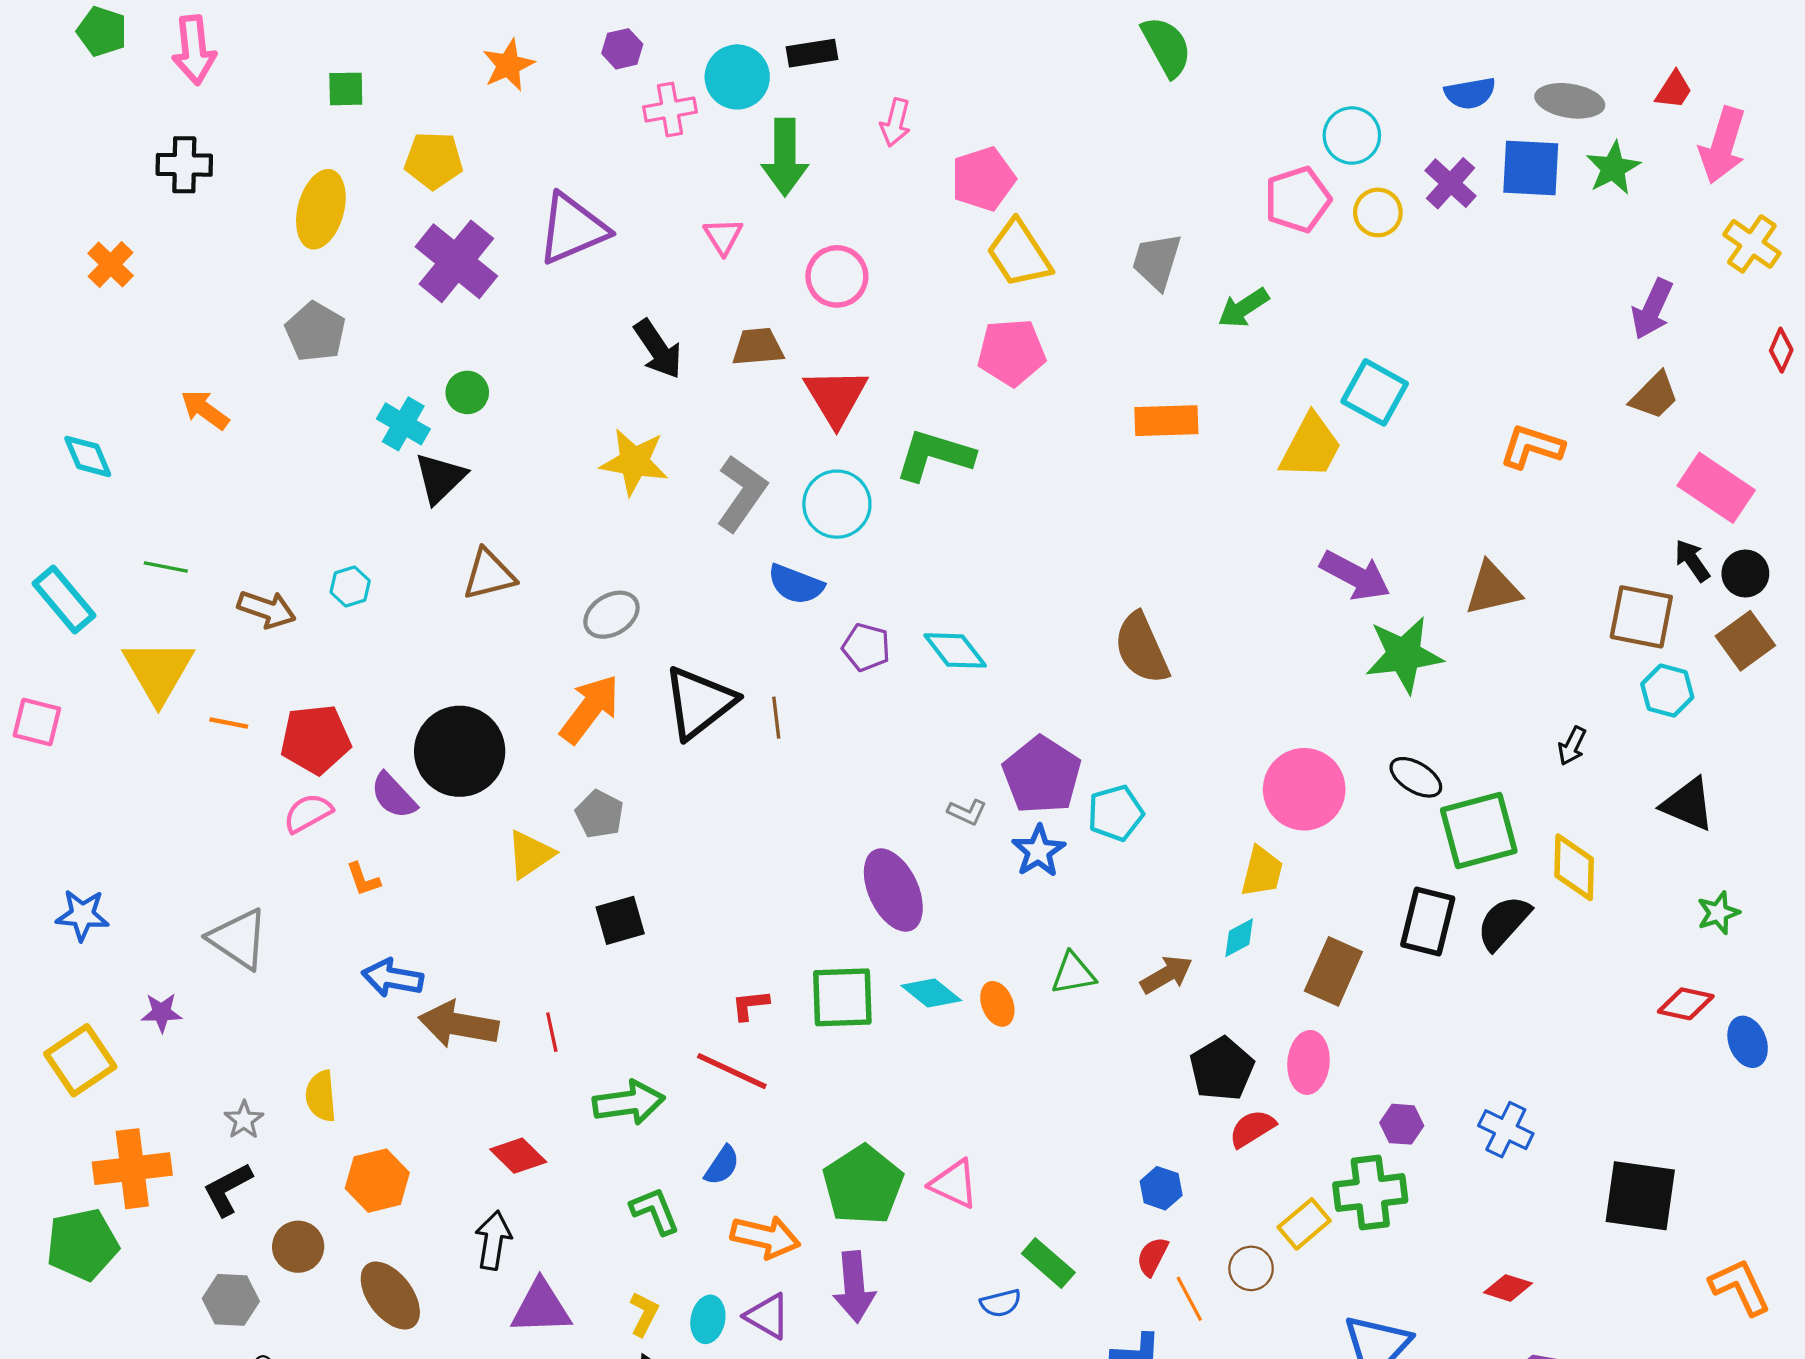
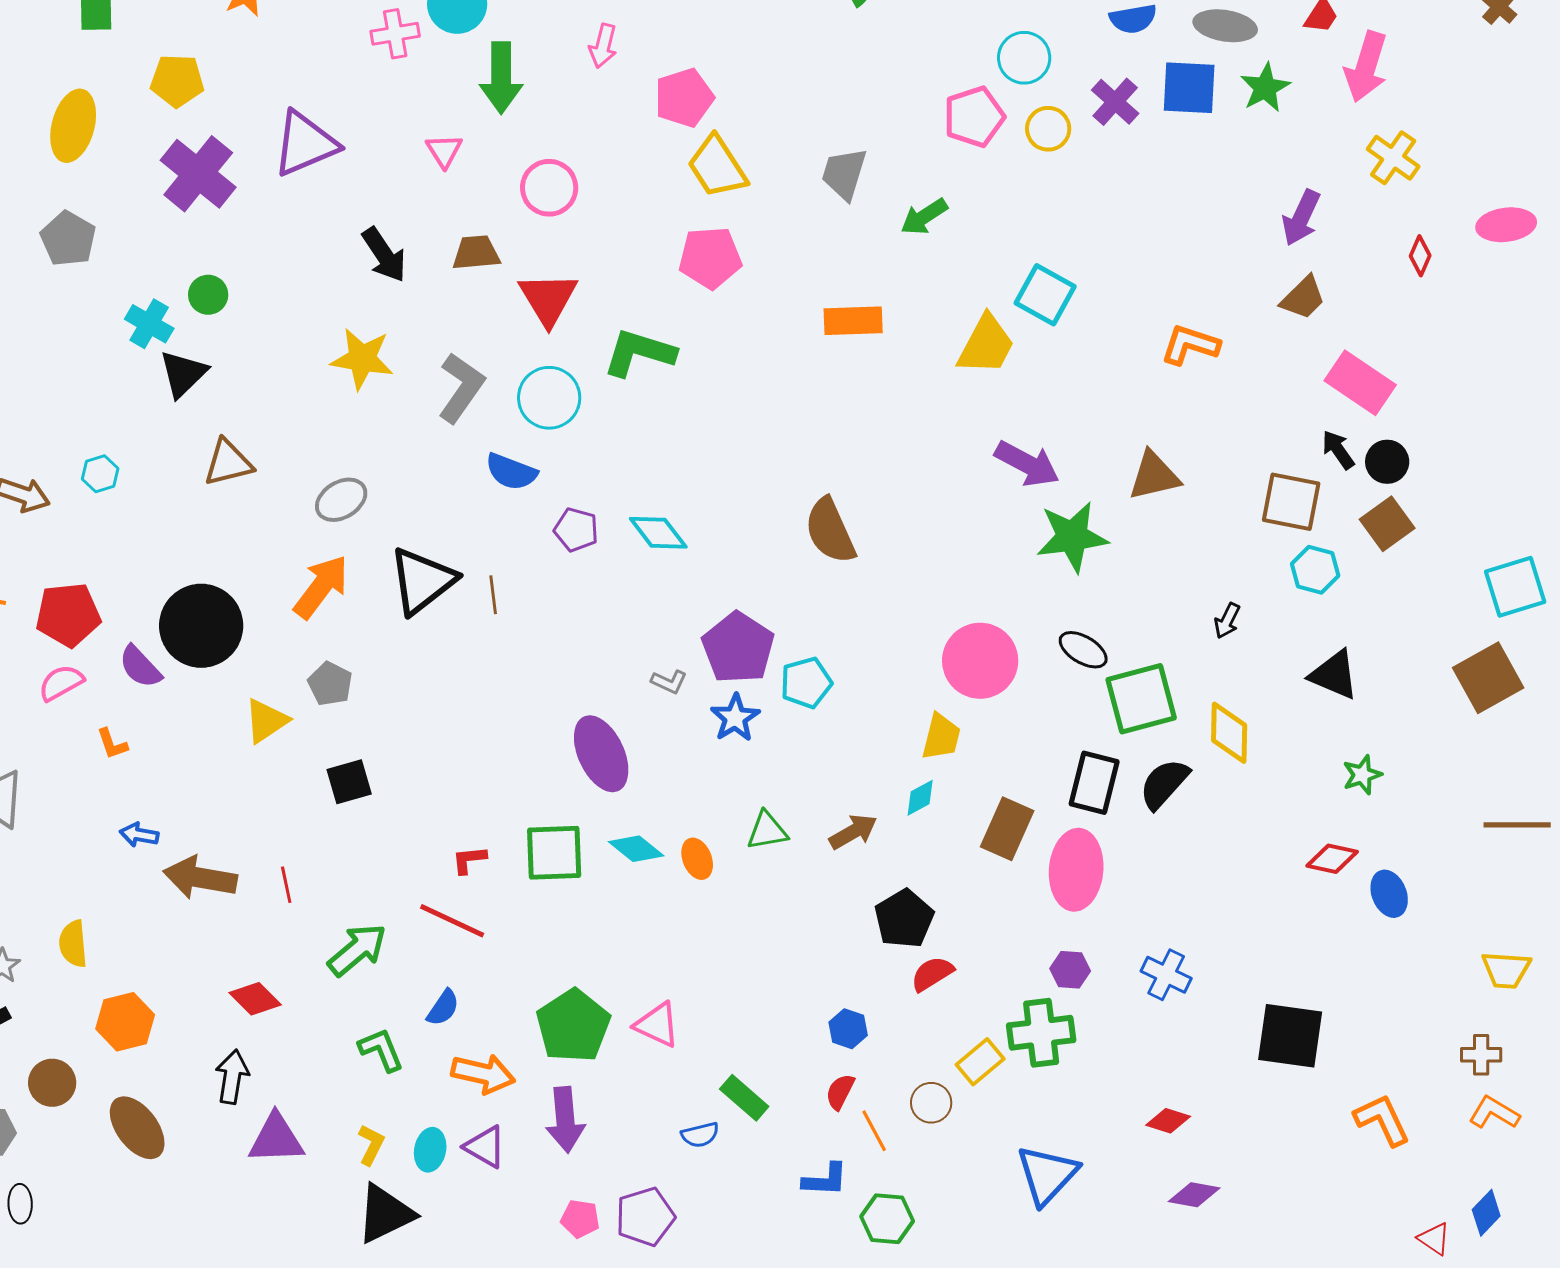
blue arrow: (392, 978) -> (139, 835), size x0.7
pink ellipse: (1309, 1062) -> (1076, 870), moved, size x1.4
green arrow: (629, 1103) -> (357, 950), turned -32

